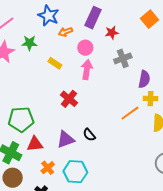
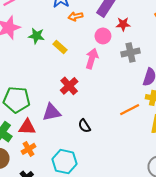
green star: (29, 43) -> (36, 36), moved
pink circle: (85, 48) -> (103, 36), moved
purple triangle: (66, 139) -> (52, 112), moved
orange cross: (48, 168) -> (28, 149), moved

